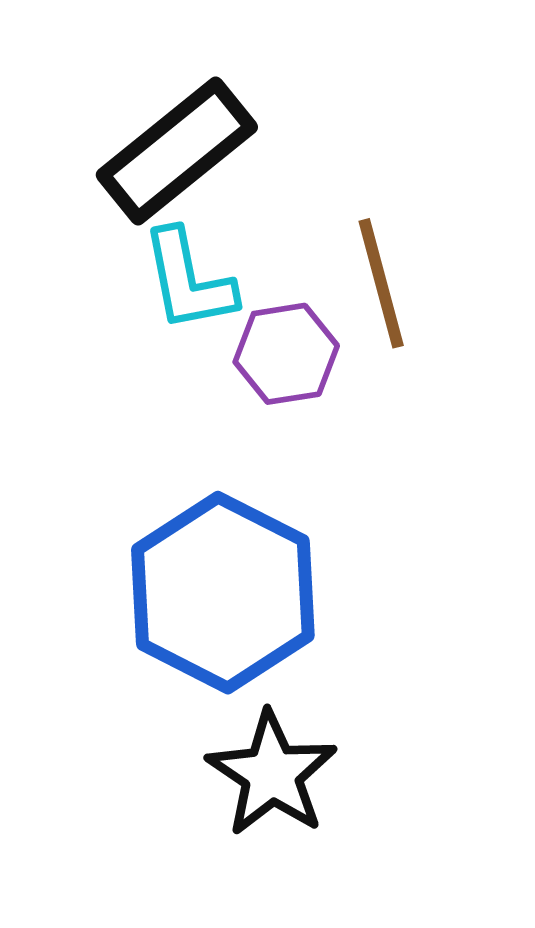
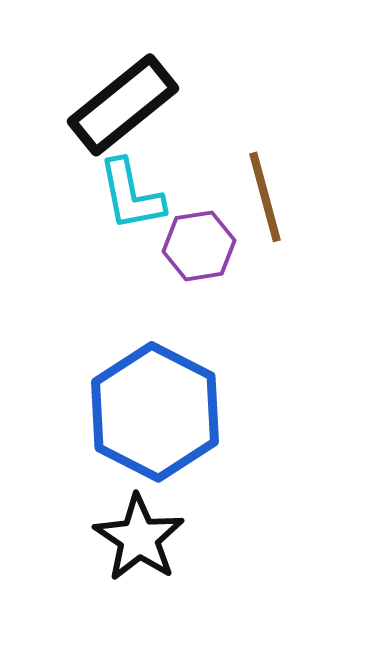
black star: (272, 774) -> (139, 538), moved

